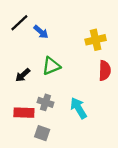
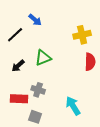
black line: (19, 23) -> (15, 35), moved
blue arrow: (41, 32) -> (35, 20), moved
cyan arrow: (79, 108) -> (73, 106), moved

